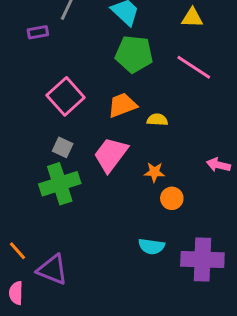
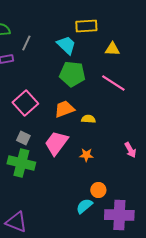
pink arrow: (218, 165) -> (130, 150), turned -133
green cross: (60, 184) -> (21, 163), turned 32
orange circle: (172, 198) -> (98, 190), moved
cyan semicircle: (151, 246) -> (84, 206), turned 132

